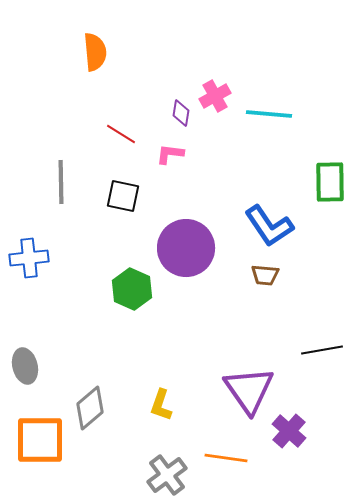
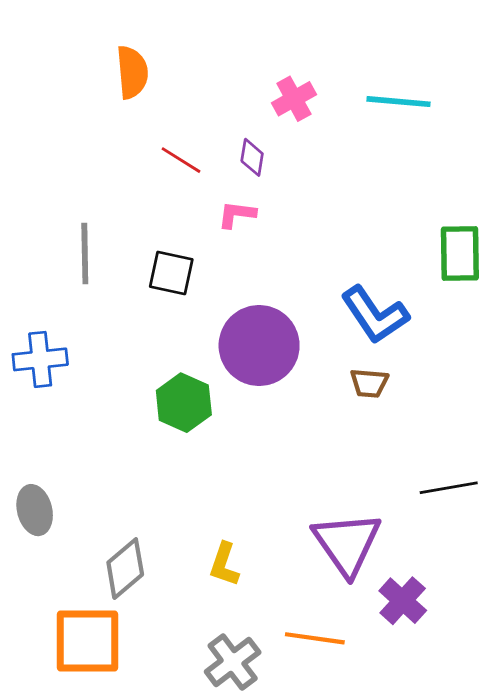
pink cross: (215, 96) -> (294, 99), moved
cyan line: (269, 114) -> (398, 102), moved
red line: (121, 134) -> (181, 160), moved
orange square: (40, 440) -> (88, 641), moved

